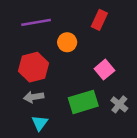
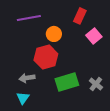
red hexagon: (34, 67) -> (46, 57), moved
pink square: (104, 70) -> (94, 36), moved
cyan triangle: (40, 123) -> (23, 98), moved

